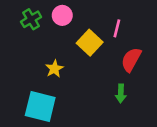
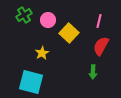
pink circle: (62, 15) -> (48, 20), moved
pink line: (117, 28) -> (99, 21), moved

